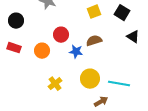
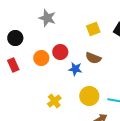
brown semicircle: (94, 41) -> (93, 58), turned -140
red rectangle: (14, 48) -> (13, 65), turned 48
orange circle: (42, 51) -> (41, 58), moved

